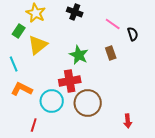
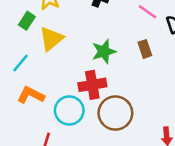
green star: (79, 55) -> (104, 51), turned 30
cyan line: (14, 64) -> (21, 63), turned 63

